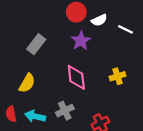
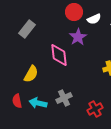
gray rectangle: (36, 44) -> (27, 29), moved
pink diamond: (76, 77) -> (59, 55), moved

